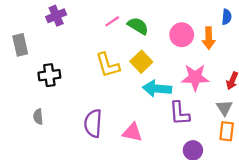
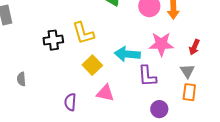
yellow square: (141, 62) -> (92, 65), moved
black cross: (49, 75) -> (53, 40), moved
purple semicircle: (93, 123) -> (70, 102), moved, size x0.7

